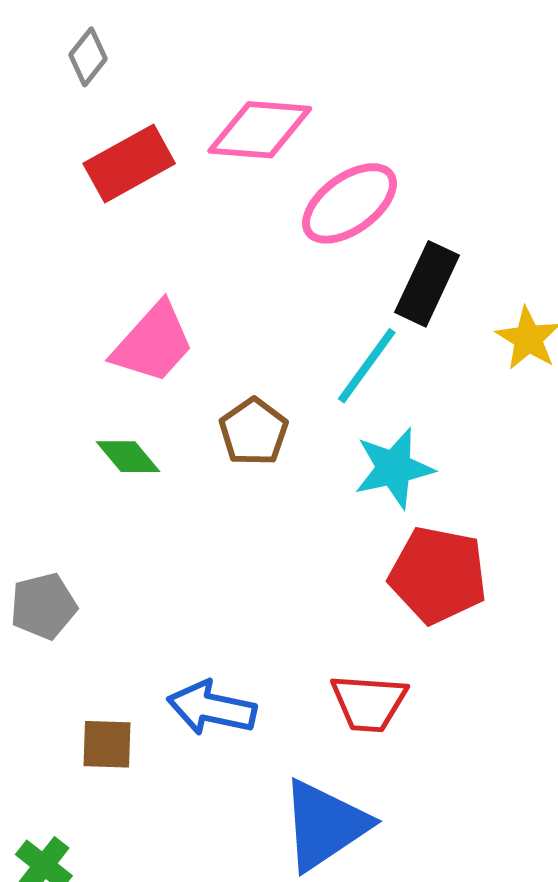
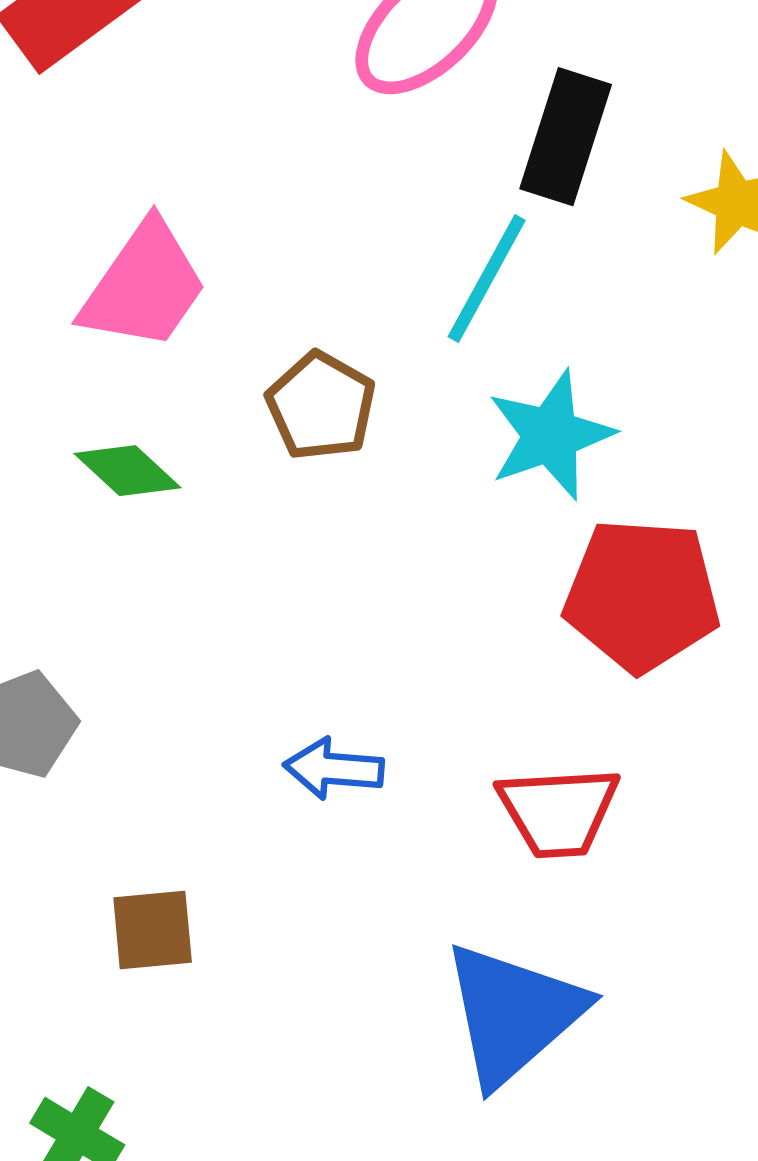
blue arrow: (212, 708) -> (334, 769), moved, size x0.7

